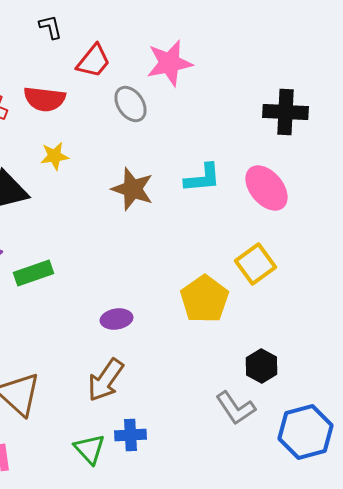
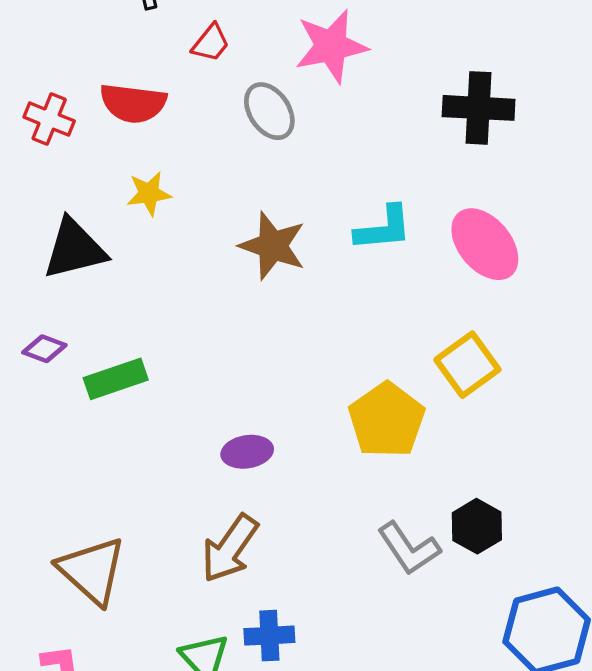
red trapezoid: (94, 61) -> (211, 43), size x0.7
black cross: (286, 112) -> (479, 108), moved
gray L-shape: (236, 408) -> (409, 548), moved

